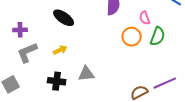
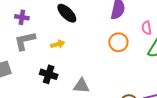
orange circle: (132, 37) -> (118, 42), moved
gray triangle: (86, 74) -> (81, 86), moved

